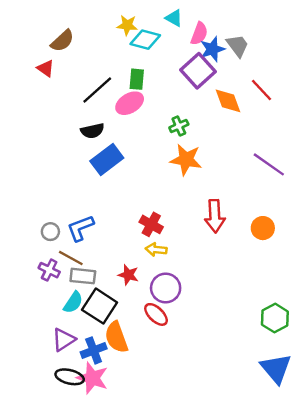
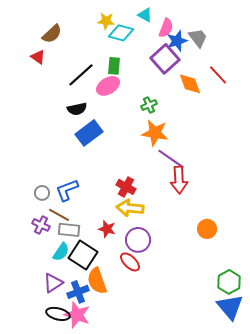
purple line: (269, 164) -> (171, 159), moved
orange circle: (263, 228) -> (207, 229), moved
yellow arrow: (156, 250) -> (130, 208), size x1.5
green hexagon: (275, 318) -> (229, 282), moved

